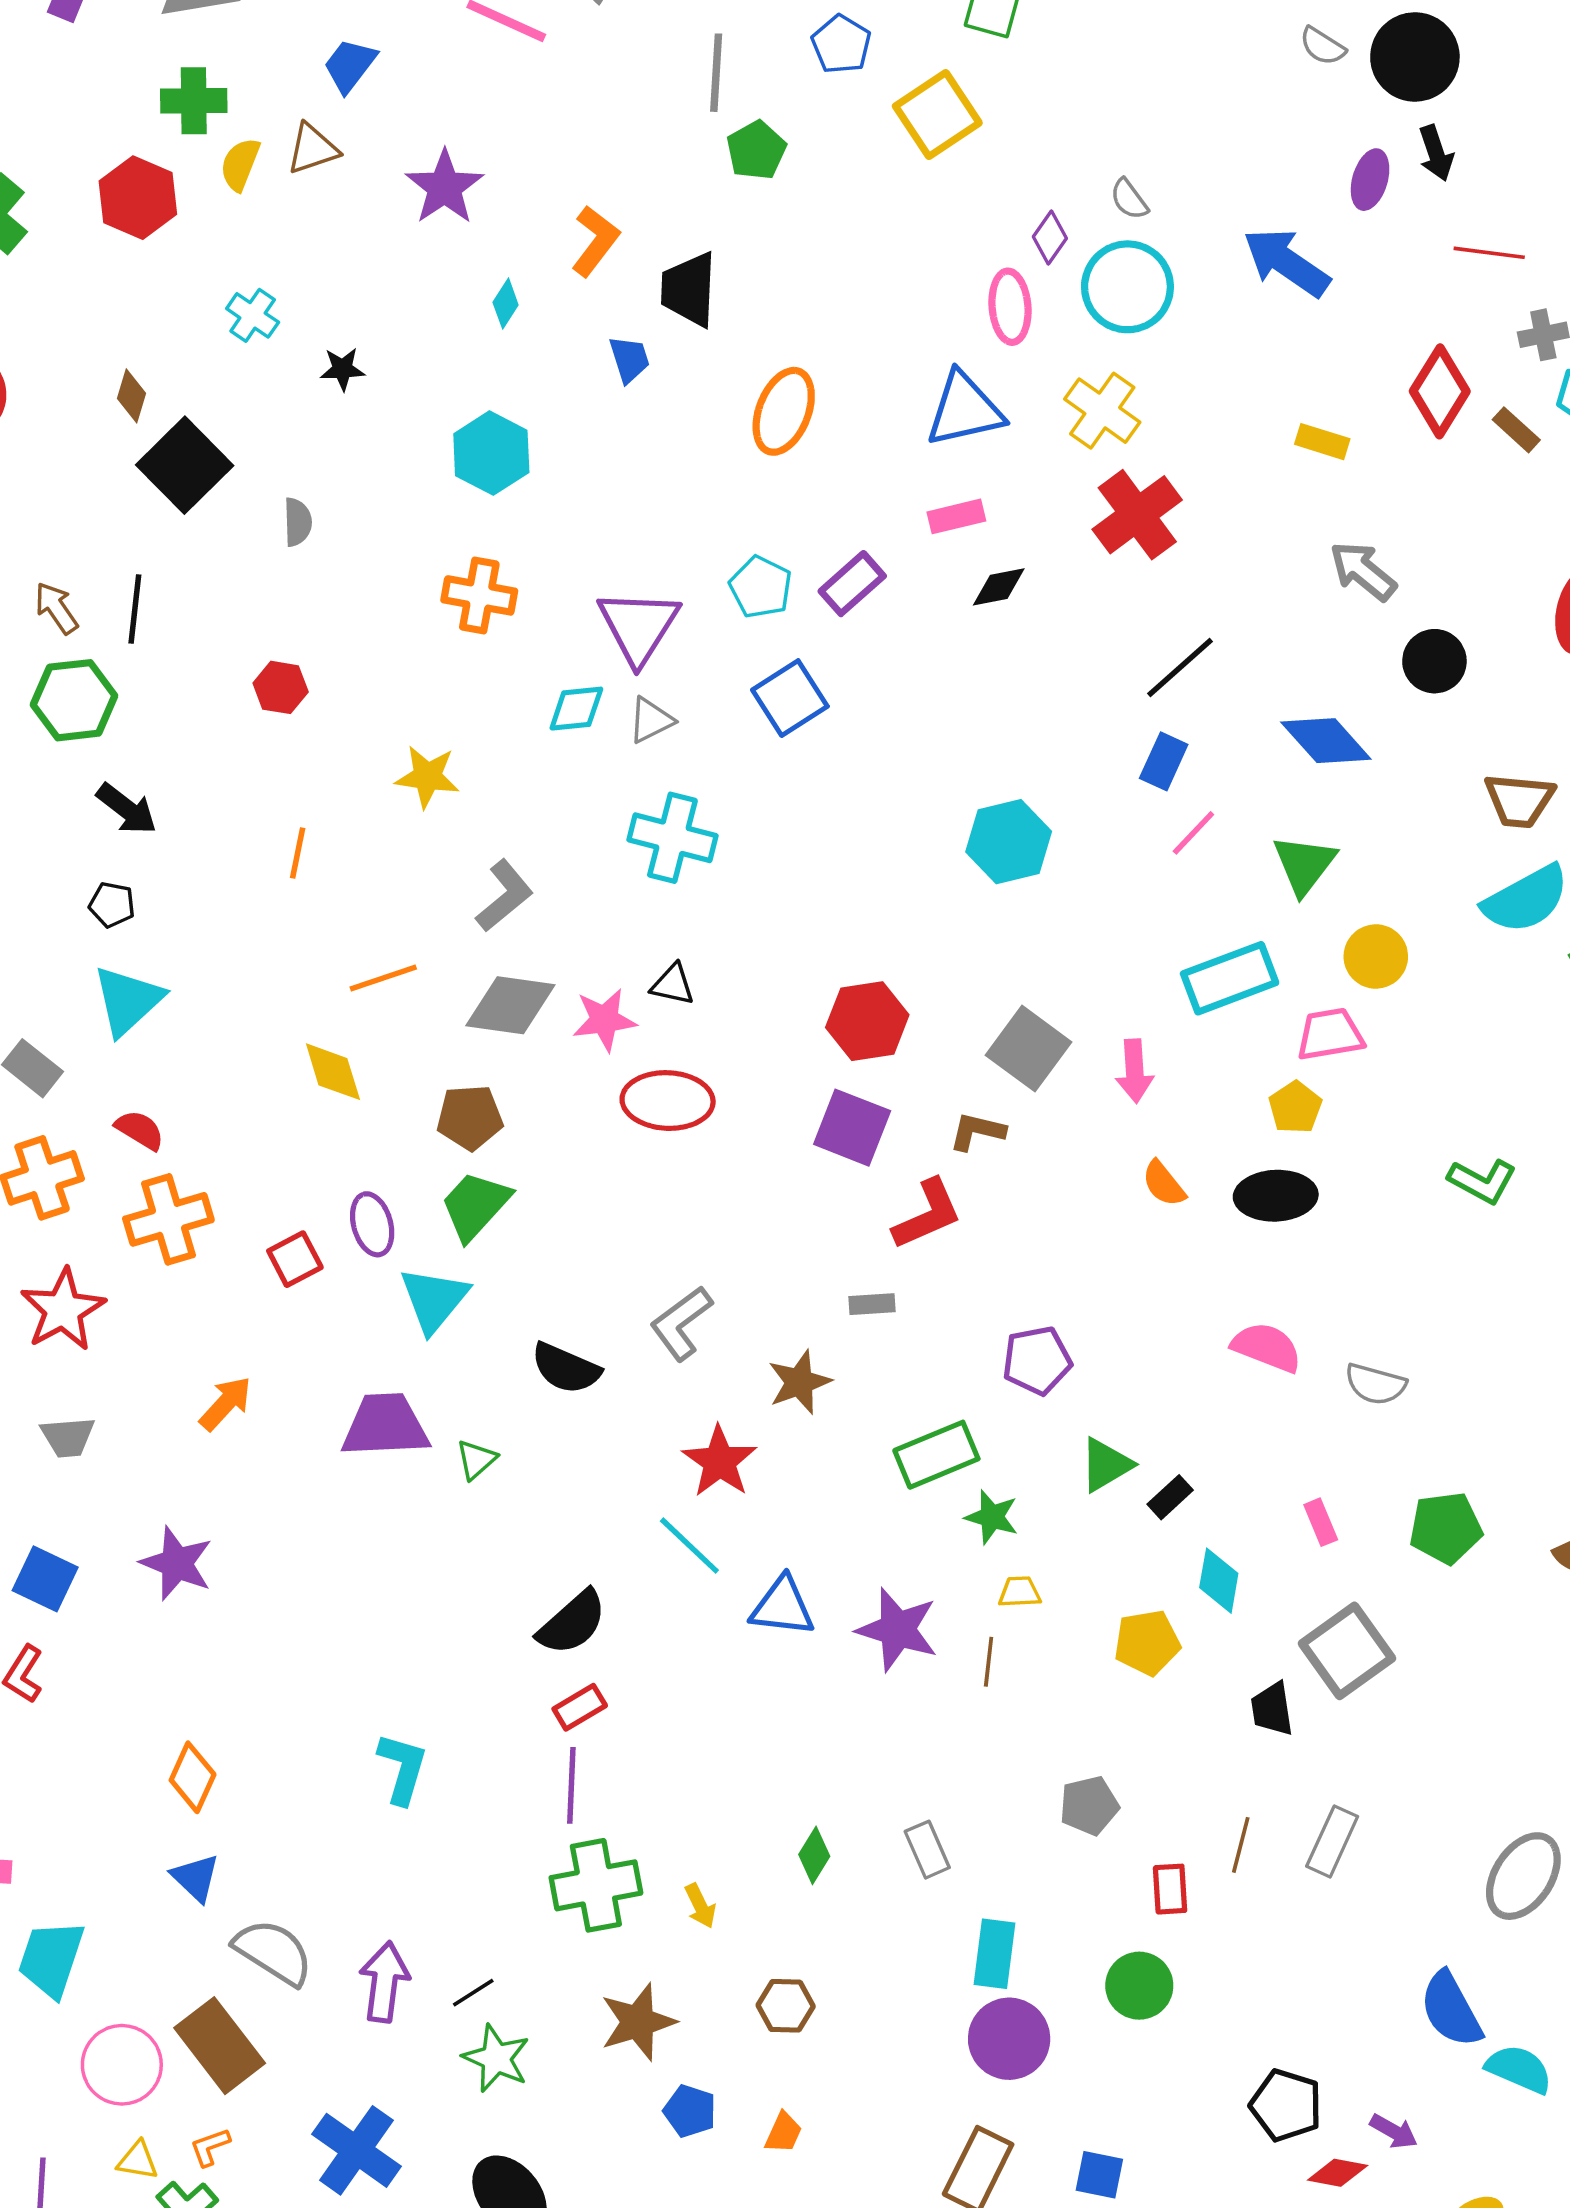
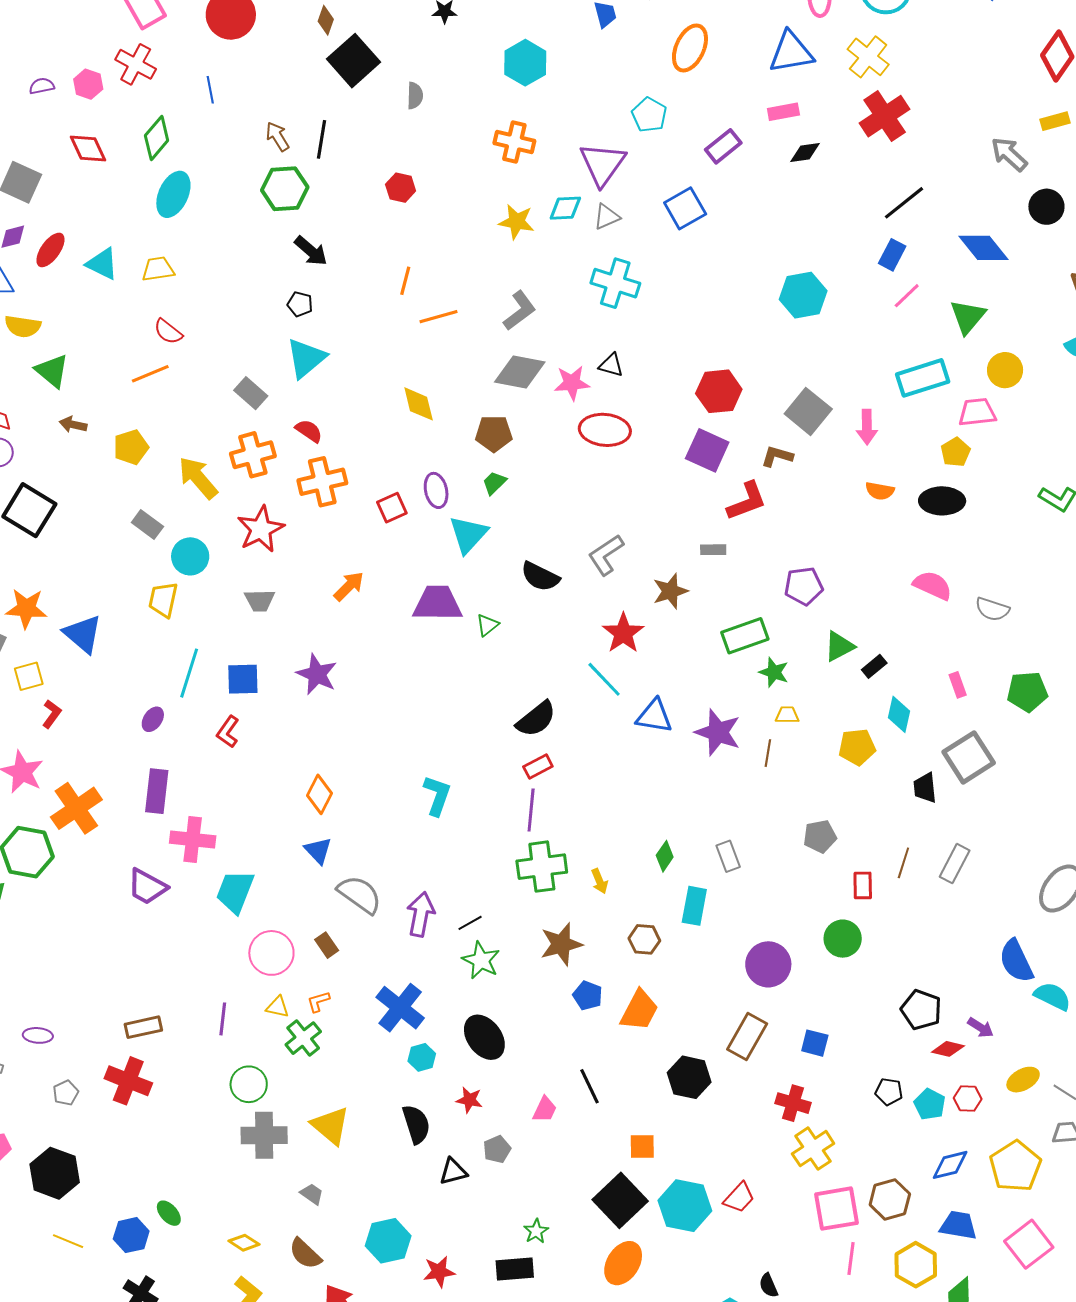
yellow rectangle: (1322, 442) -> (1055, 121), moved, turned -36
cyan pentagon: (761, 587) -> (649, 115), moved
yellow star: (427, 777) -> (517, 222), moved
orange line: (383, 978) -> (438, 317), moved
orange semicircle: (1164, 1184) -> (880, 491), turned -44
green trapezoid: (475, 1205) -> (494, 483), size x0.6
blue square: (45, 1579) -> (243, 679), turned -30
cyan rectangle: (994, 1954) -> (694, 906), moved
brown rectangle: (220, 2046) -> (327, 945), size x0.5
orange trapezoid: (783, 2133) -> (639, 1010), size x1.8

